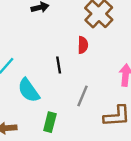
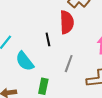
red semicircle: (83, 45) -> (67, 22), size x1.6

